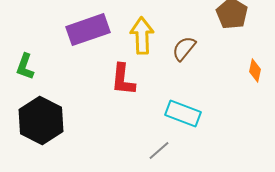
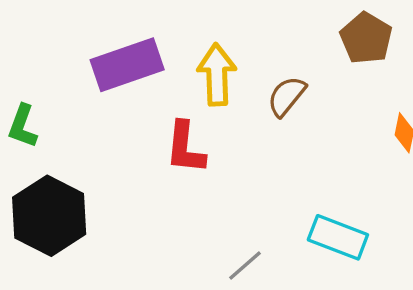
cyan rectangle: (183, 114) -> (338, 237), moved

